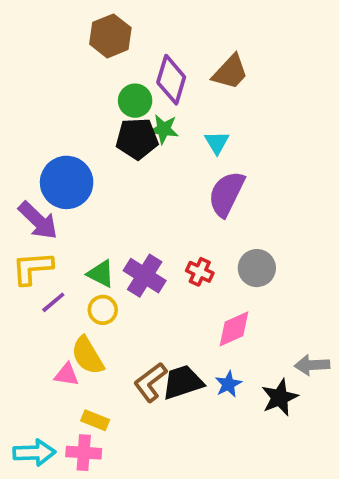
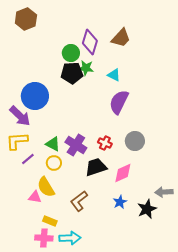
brown hexagon: (110, 36) -> (26, 19), moved
cyan triangle: (217, 142) -> (114, 75), turned -32
black trapezoid: (183, 382) -> (96, 167), moved
cyan arrow: (34, 453) -> (70, 238), moved

